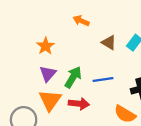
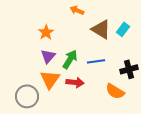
brown triangle: (109, 43) -> (101, 29), size x1.5

